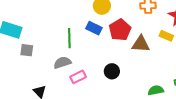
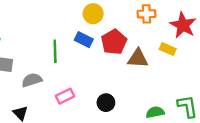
gray semicircle: (62, 63) -> (32, 80), moved
black circle: (112, 71) -> (106, 103), moved

